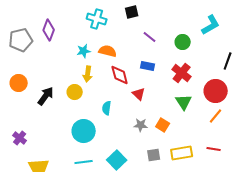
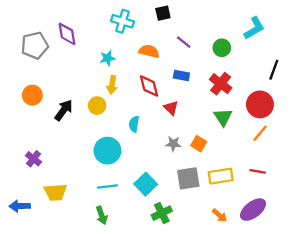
purple diamond: (49, 30) -> (67, 34), turned -30
orange semicircle: (108, 51) -> (149, 51), moved
gray square: (154, 155) -> (188, 178), size x1.5

